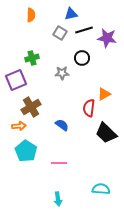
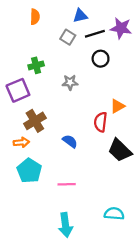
purple star: (107, 38) -> (121, 28), moved
black circle: (82, 58) -> (101, 59), moved
cyan arrow: (58, 199) -> (65, 225), size x1.5

